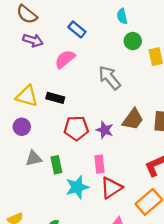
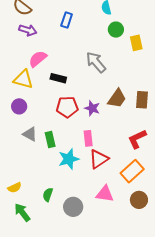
blue rectangle: (77, 29) -> (67, 20), turned 70
pink semicircle: (65, 59) -> (38, 59), moved
black rectangle: (55, 98) -> (58, 78), moved
gray triangle: (34, 158) -> (30, 134), turned 42

